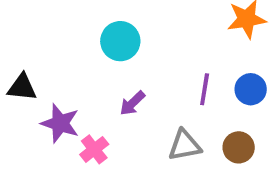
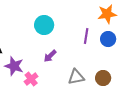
purple line: (205, 89) -> (86, 36), moved
blue circle: (251, 89) -> (108, 39), moved

